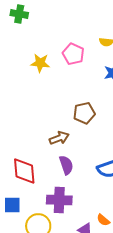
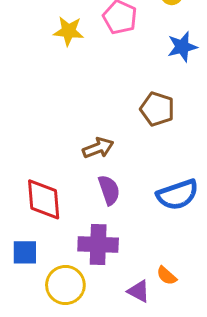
brown pentagon: (84, 113) -> (157, 109), moved, turned 30

